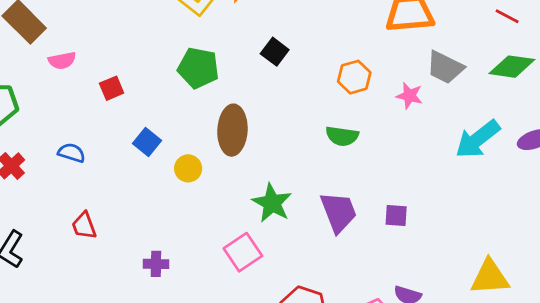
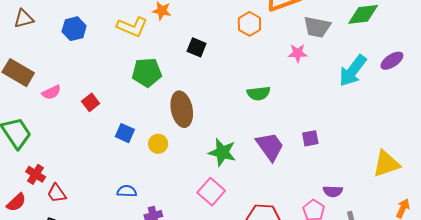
orange hexagon: (354, 77) -> (249, 24), moved
blue semicircle: (72, 153) -> (127, 191), moved
red trapezoid: (84, 226) -> (57, 193), moved

